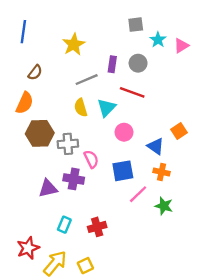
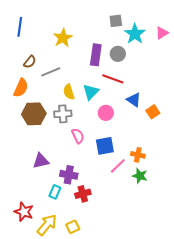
cyan star: (158, 40) -> (135, 34), size x1.5
pink triangle: (181, 46) -> (162, 33), moved
purple rectangle: (112, 64) -> (96, 55), size x1.5
gray line: (87, 80) -> (51, 72), moved
gray cross: (68, 144) -> (63, 114), moved
blue triangle: (156, 146) -> (134, 100), moved
orange cross: (161, 172) -> (138, 155), moved
purple cross: (74, 179) -> (69, 175), moved
red star: (28, 248) -> (24, 212), turned -30

